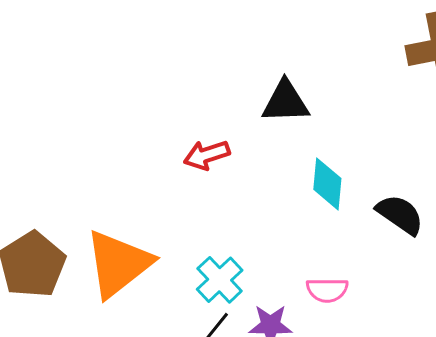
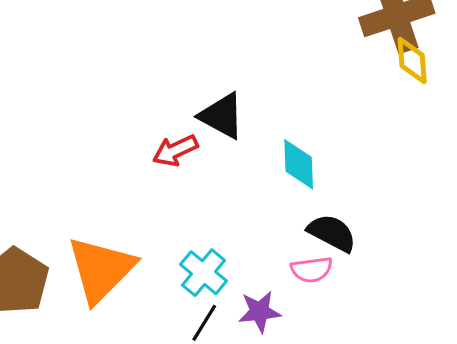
black triangle: (285, 102) -> (222, 116), moved, turned 38
black semicircle: (400, 214) -> (332, 233), moved

